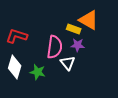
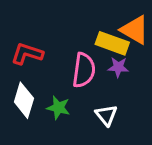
yellow rectangle: (74, 29) -> (112, 43), size x1.5
white triangle: (68, 63) -> (106, 115), moved

